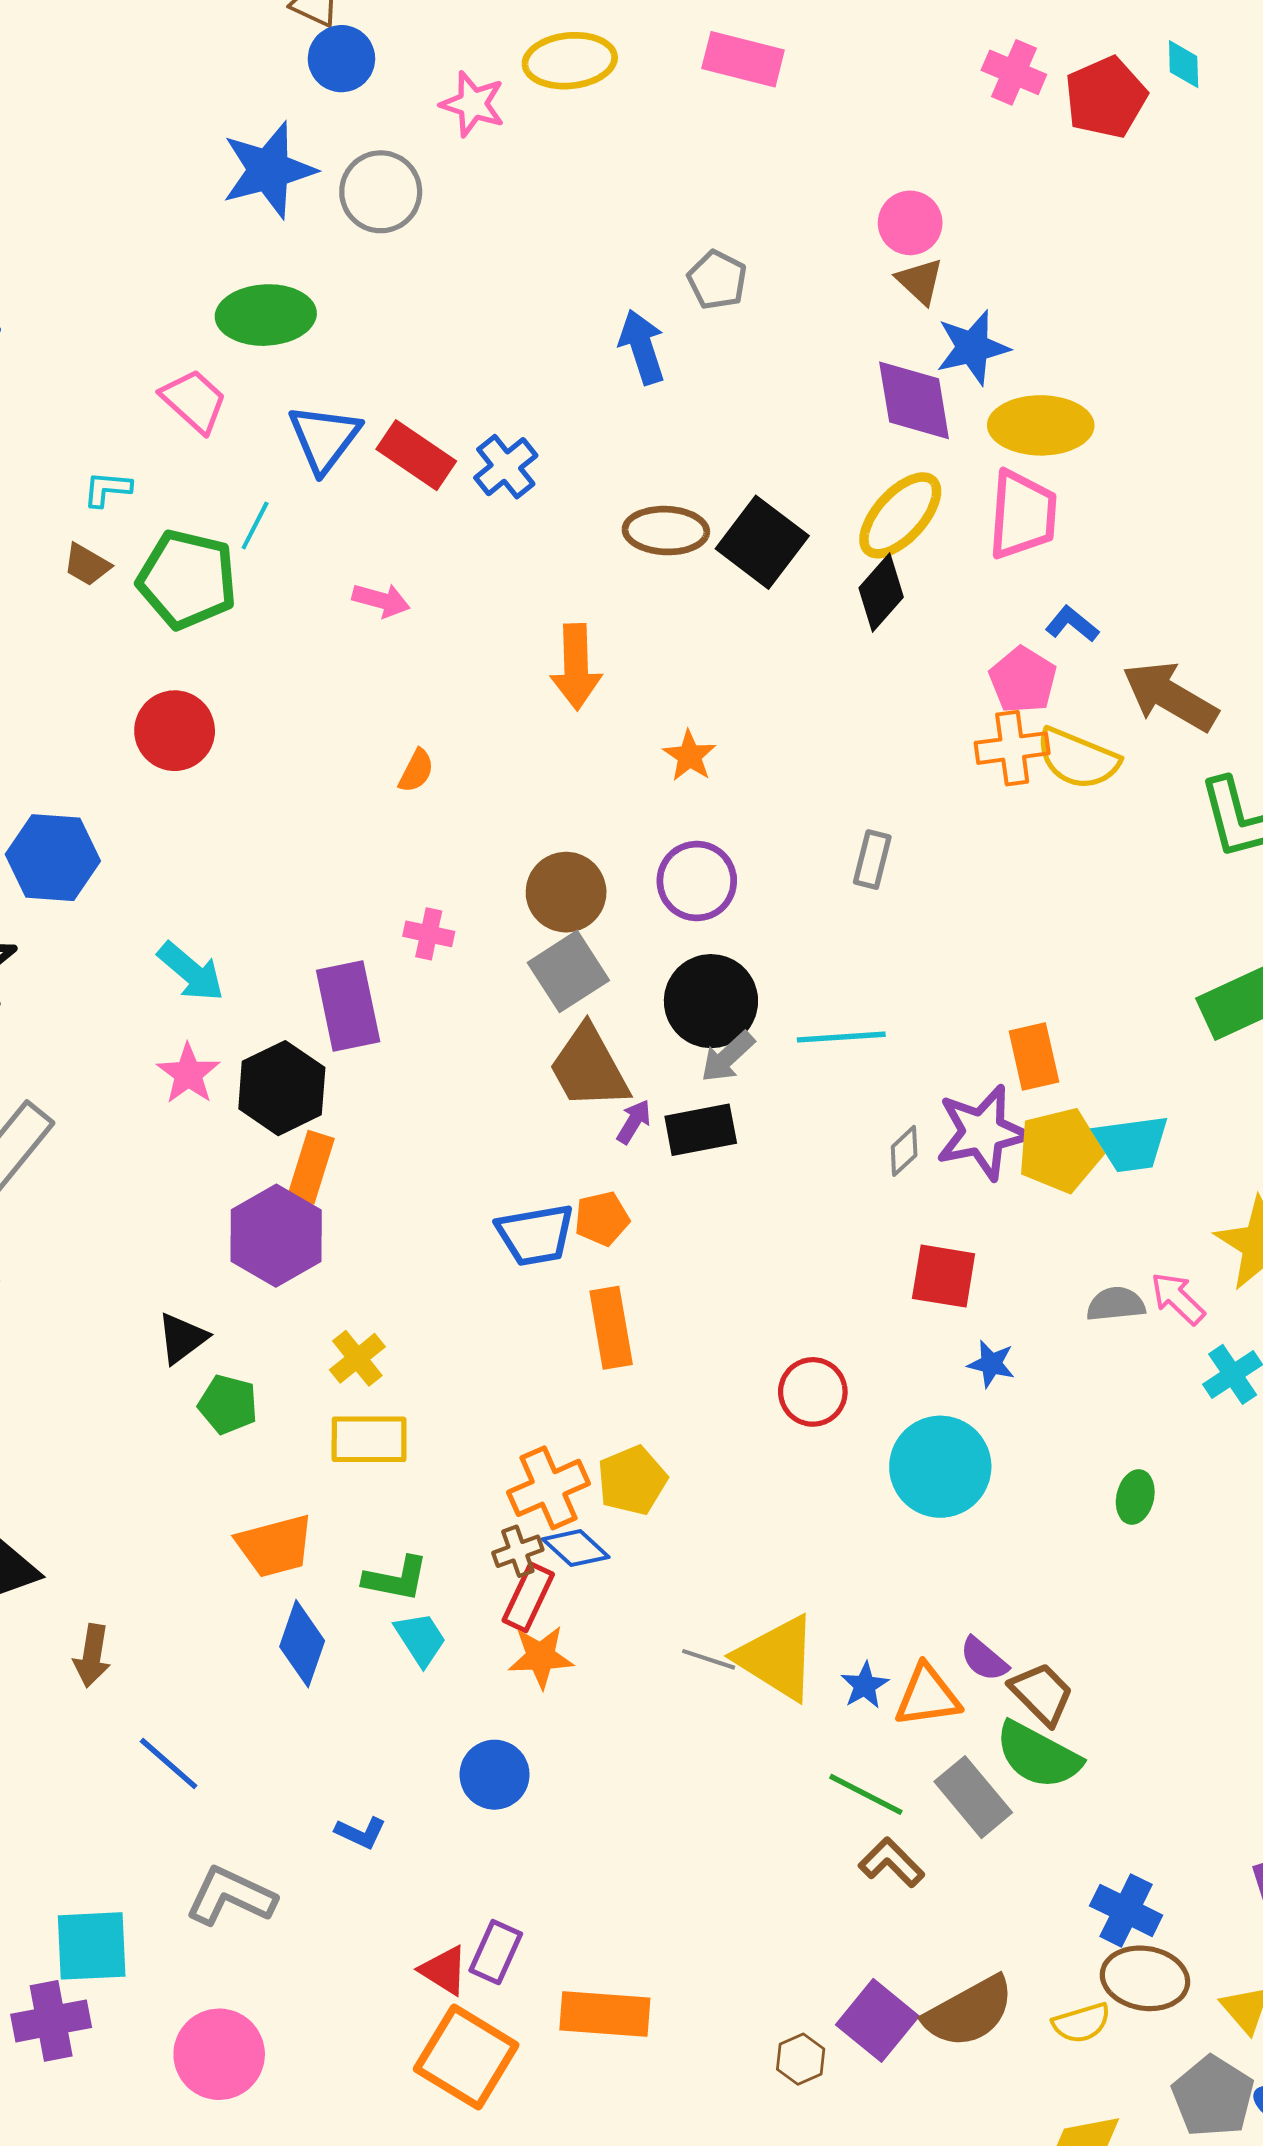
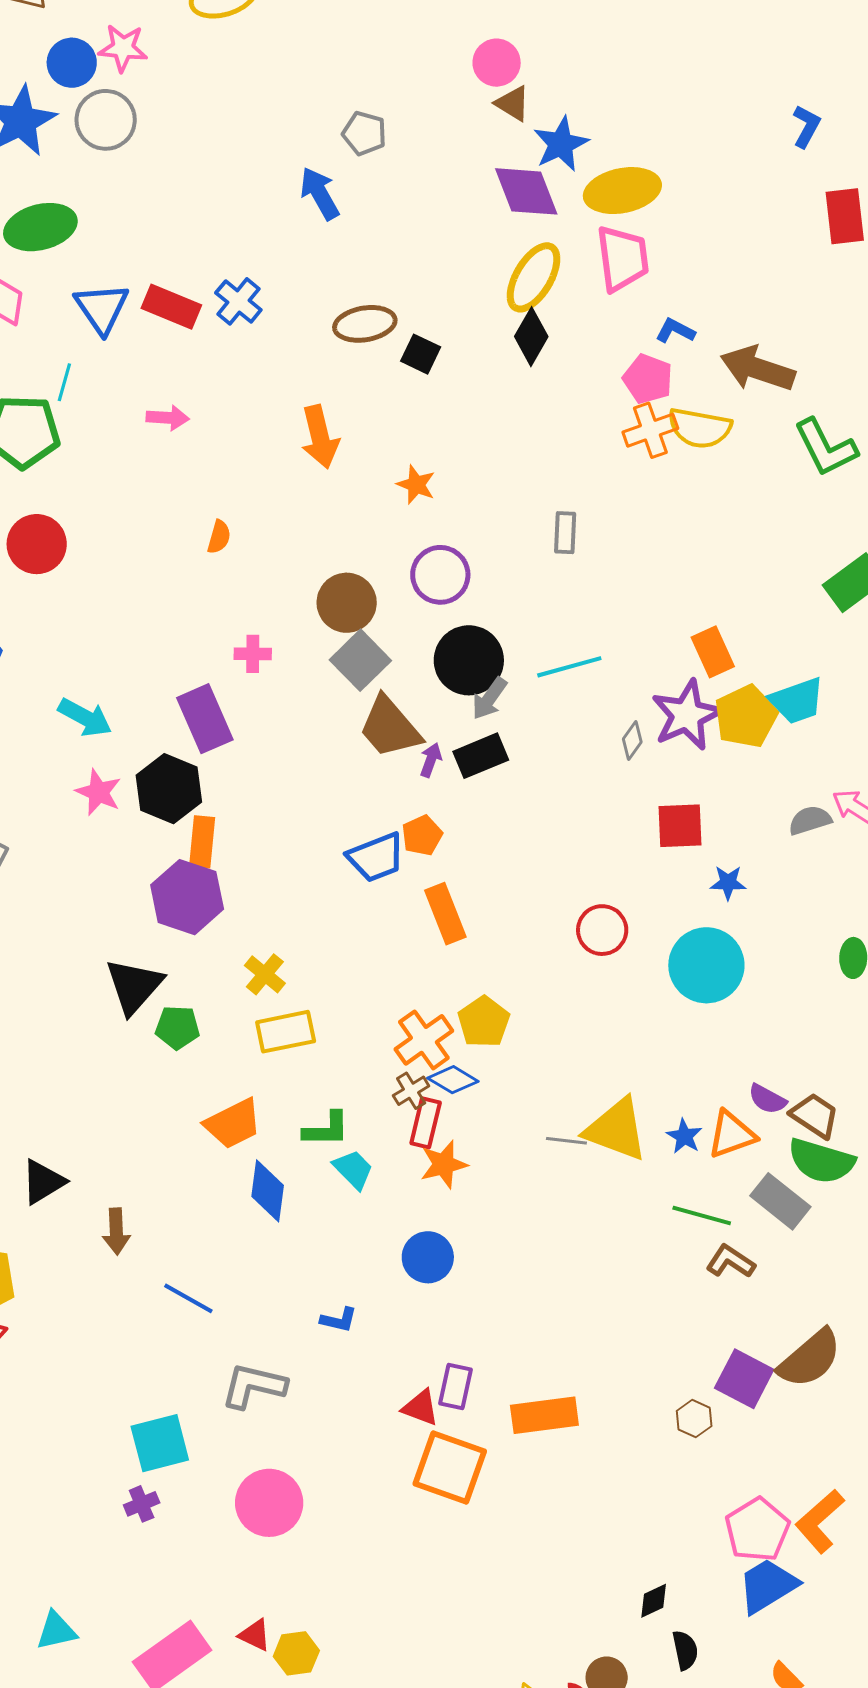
blue circle: (341, 59) -> (72, 63), moved
pink star: (473, 104) -> (123, 48), moved
black square: (762, 542) -> (421, 354), moved, size x0.6
black triangle: (182, 1338) -> (134, 986), size x1.5
purple cross: (51, 2021) -> (142, 1504), size x0.6

